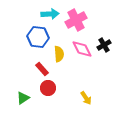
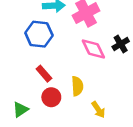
yellow semicircle: (59, 54) -> (77, 86), moved

